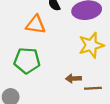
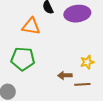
yellow star: (91, 45) -> (87, 62), moved, size x0.6

